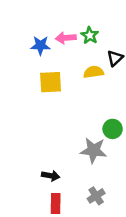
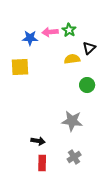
yellow square: (51, 82) -> (20, 67), moved
green circle: (113, 129) -> (87, 85), moved

